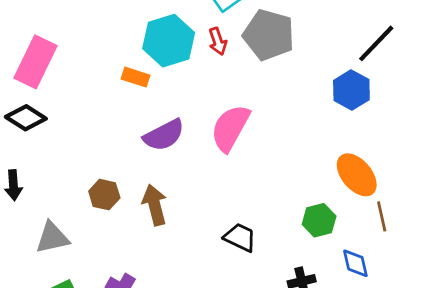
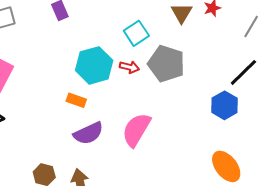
red arrow: (218, 41) -> (129, 67), turned -60
orange rectangle: (135, 77) -> (76, 100), moved

